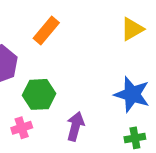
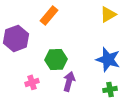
green hexagon: (39, 94) -> (56, 59), moved

